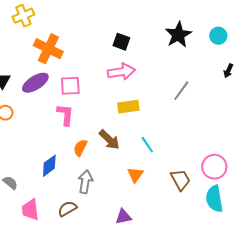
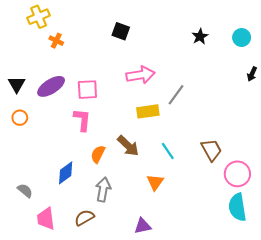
black star: (178, 35) -> (200, 36), size x0.6
black square: (121, 42) -> (121, 31), moved
orange cross: (48, 49) -> (56, 41), moved, size x0.5
gray line: (181, 91) -> (176, 95), moved
brown trapezoid: (180, 180) -> (211, 150), moved

